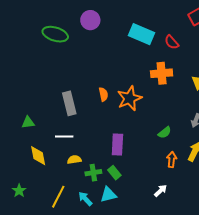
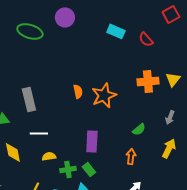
cyan rectangle: (142, 34) -> (116, 31), size x0.7
orange cross: (162, 73) -> (148, 81), moved
gray rectangle: (69, 103) -> (29, 99), moved
orange arrow: (172, 160) -> (131, 156), moved

